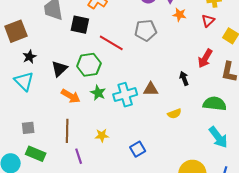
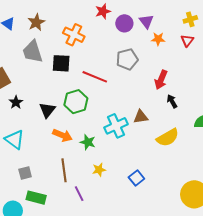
red arrow: (205, 58) -> (161, 80), moved
cyan triangle: (24, 81) -> (15, 139), moved
green star: (98, 93) -> (88, 142), moved
yellow semicircle: (174, 114) -> (168, 138), size x1.6

